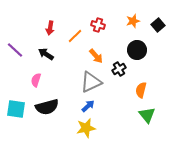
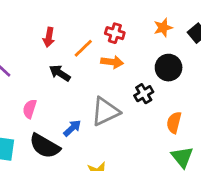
black arrow: (46, 54) -> (60, 73), moved
orange arrow: (96, 56) -> (112, 62), moved, turned -42
blue arrow: (88, 106) -> (72, 128), moved
black semicircle: (47, 107) -> (45, 146), turned 45

